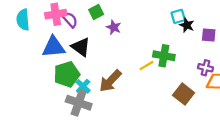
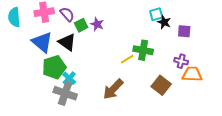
green square: (96, 12) -> (81, 25), moved
purple semicircle: (70, 20) -> (67, 14), moved
blue triangle: (54, 47) -> (42, 42), turned 45
brown arrow: (110, 81) -> (113, 89), moved

